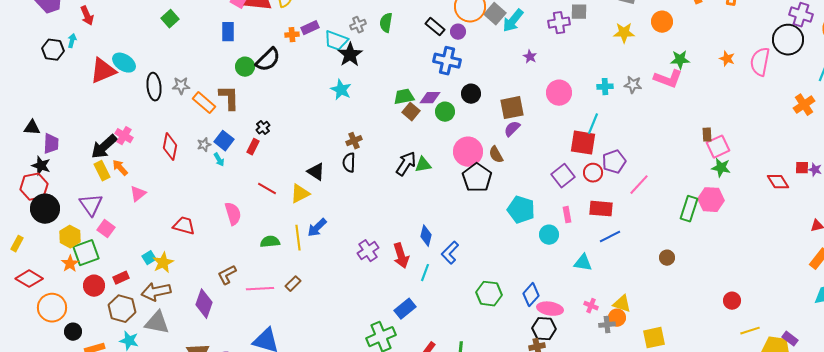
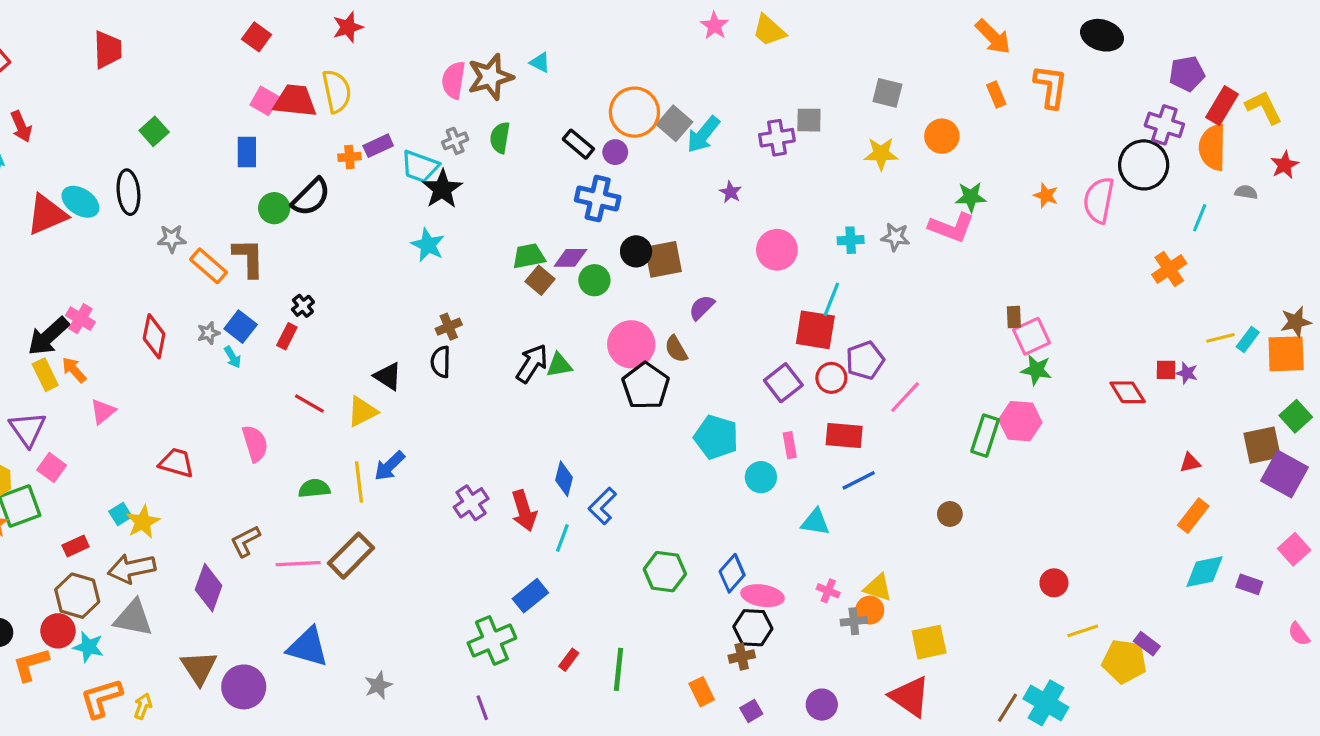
black ellipse: (154, 87) -> (128, 192), moved
brown square: (512, 108) -> (663, 259), moved
brown rectangle: (293, 284) -> (351, 556), size x1.8
red circle: (94, 286) -> (58, 631), moved

